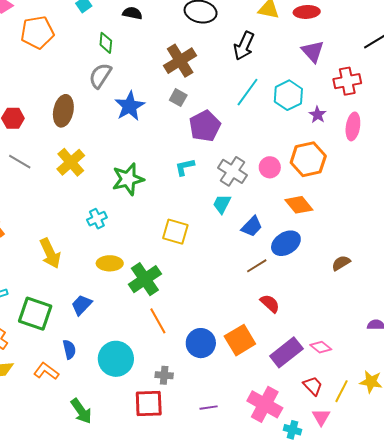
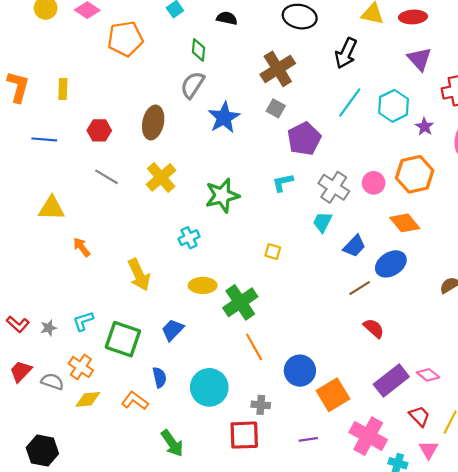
yellow square: (175, 232) -> (273, 252), size x0.6
orange square: (240, 340) -> (333, 395), moved

